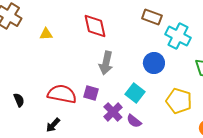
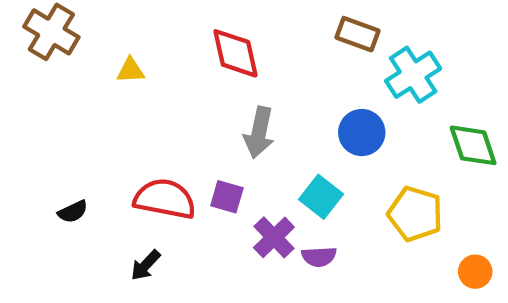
cyan cross: (178, 36) -> (413, 75), turned 30
black semicircle: (19, 100) -> (73, 212), turned 88
purple semicircle: (134, 121) -> (319, 257), turned -42

